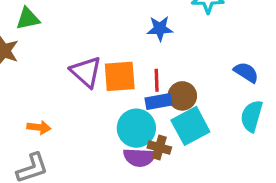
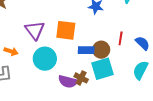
purple triangle: (86, 72) -> (35, 30), moved
red line: (157, 80) -> (121, 38), moved
cyan circle: (136, 128) -> (45, 59), moved

